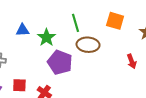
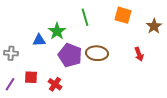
blue triangle: (23, 30) -> (39, 40), moved
brown ellipse: (88, 45) -> (97, 53), moved

